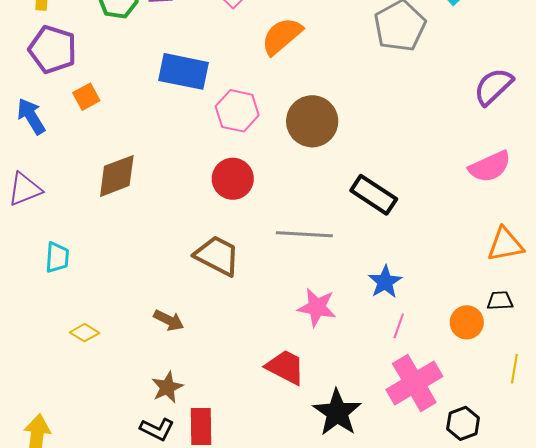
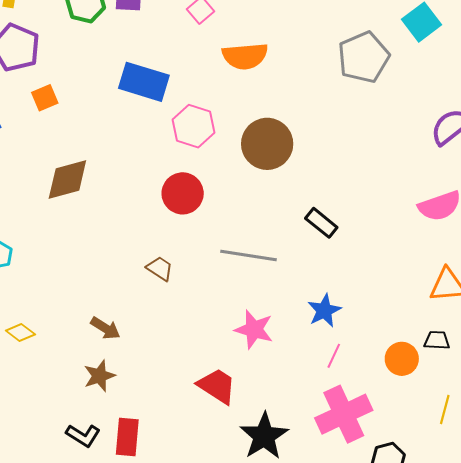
orange semicircle: (282, 36) -> (245, 56), turned -150
black rectangle: (374, 195) -> (321, 223), size x0.7
brown trapezoid: (217, 256) -> (160, 268), size x0.6
brown star: (167, 387) -> (99, 376), moved

